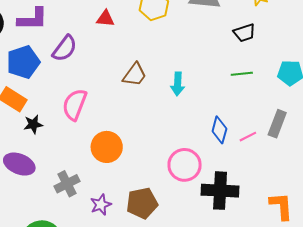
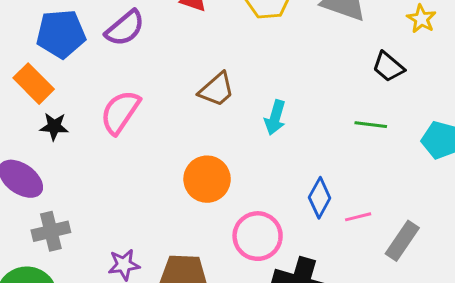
black trapezoid: (244, 33) -> (388, 67), turned 45
gray rectangle: (277, 124) -> (402, 241), moved
orange circle: (107, 147) -> (207, 179), moved
gray cross: (67, 184) -> (51, 231), moved

